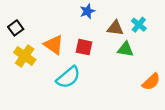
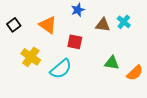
orange triangle: (54, 45) -> (48, 25), moved
green triangle: (125, 49) -> (112, 63), moved
yellow cross: (25, 56) -> (31, 57), moved

